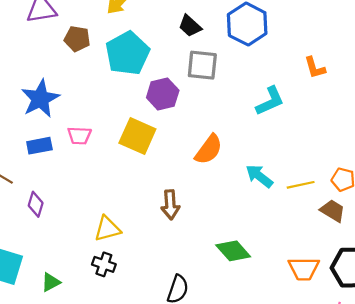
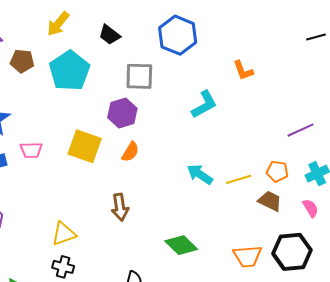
black trapezoid: (190, 26) -> (109, 35), moved
purple hexagon: (163, 94) -> (122, 113), moved
orange semicircle: (209, 149) -> (130, 152), moved, size x0.7

